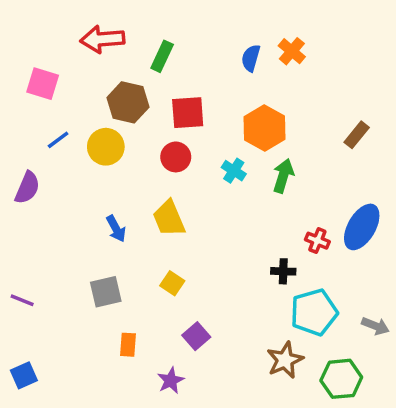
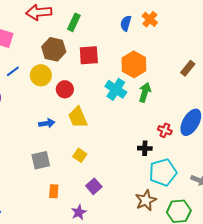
red circle: (176, 157) -> (65, 89), moved
cyan cross: (234, 171) -> (116, 89), size x1.5
blue arrow: (116, 229) -> (47, 123), turned -70

